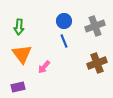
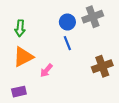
gray cross: (95, 26) -> (93, 17), moved
orange triangle: (22, 54) -> (23, 57), turned 40

